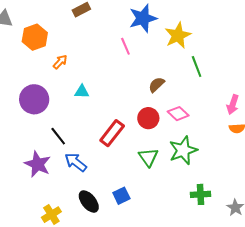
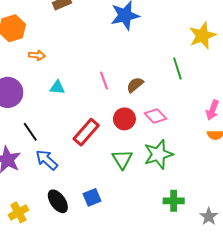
yellow star: (178, 35) -> (202, 36), moved
pink line: (125, 46) -> (104, 81), moved
orange arrow: (60, 62) -> (37, 55), turned 49

